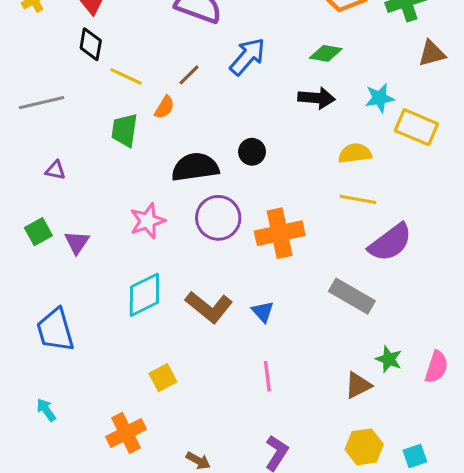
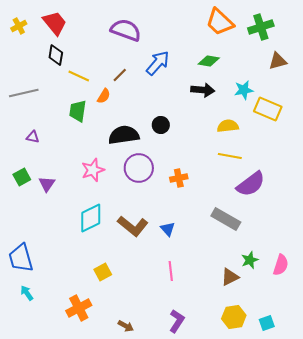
orange cross: (280, 233) -> (179, 178), size x0.6
blue trapezoid: (55, 330) -> (21, 258), moved
green star: (389, 359) -> (250, 260), turned 30

